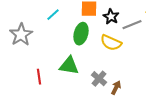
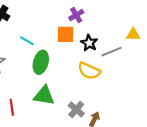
cyan line: (53, 15) -> (27, 41), turned 72
green ellipse: (81, 34) -> (41, 62), moved

